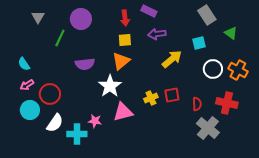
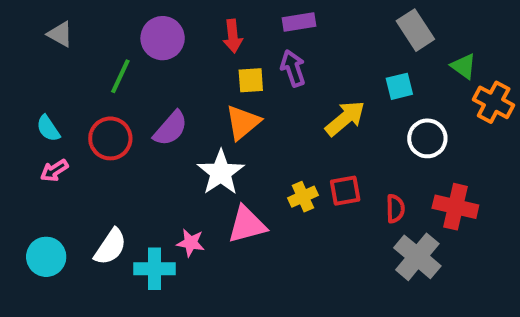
purple rectangle: (149, 11) -> (299, 22), turned -35
gray triangle: (38, 17) -> (60, 34), moved, turned -32
red arrow: (125, 18) -> (233, 36), moved
purple arrow: (157, 34) -> (293, 68), moved, turned 78
purple semicircle: (85, 64) -> (171, 128), turned -42
orange cross: (238, 70) -> (494, 102), moved
red circle: (50, 94) -> (110, 138), moved
cyan circle: (30, 110) -> (46, 257), moved

